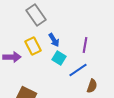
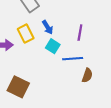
blue line: (78, 70) -> (73, 59), turned 30

